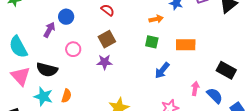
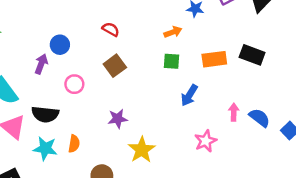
purple star: (105, 62) -> (118, 119), moved
black rectangle: (226, 70) -> (252, 55), moved

